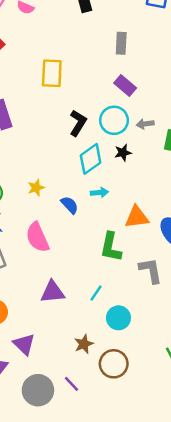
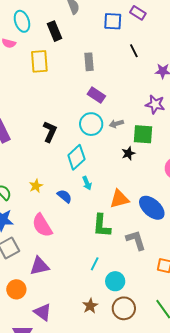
yellow rectangle: (52, 73) -> (39, 61), moved
black L-shape: (78, 123) -> (50, 132), moved
black star: (123, 153) -> (128, 153), moved
cyan arrow: (99, 192) -> (87, 183), turned 80
purple triangle: (53, 292) -> (40, 266), moved
brown circle: (114, 364) -> (124, 308), moved

